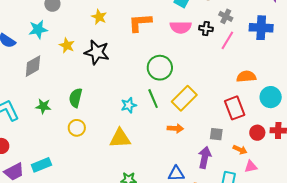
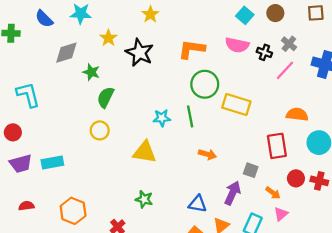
orange L-shape: (140, 23) -> (192, 49), moved
yellow rectangle: (184, 98) -> (236, 105), moved, turned 50
green star: (43, 106) -> (91, 72), moved
pink triangle: (251, 167) -> (281, 214), turned -40

